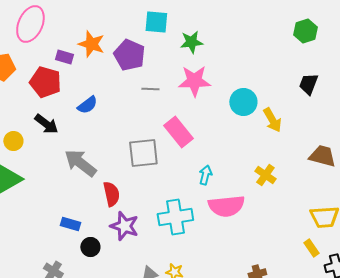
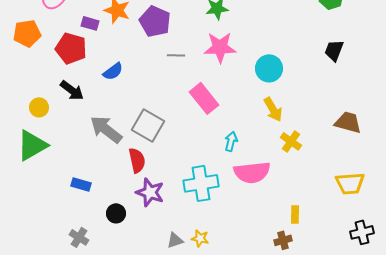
yellow arrow: (272, 120) -> (273, 109), moved
gray square: (143, 153) -> (148, 125), moved, turned 36
blue rectangle: (70, 224) -> (81, 184), moved
yellow rectangle: (311, 248) -> (295, 214), moved, turned 36

